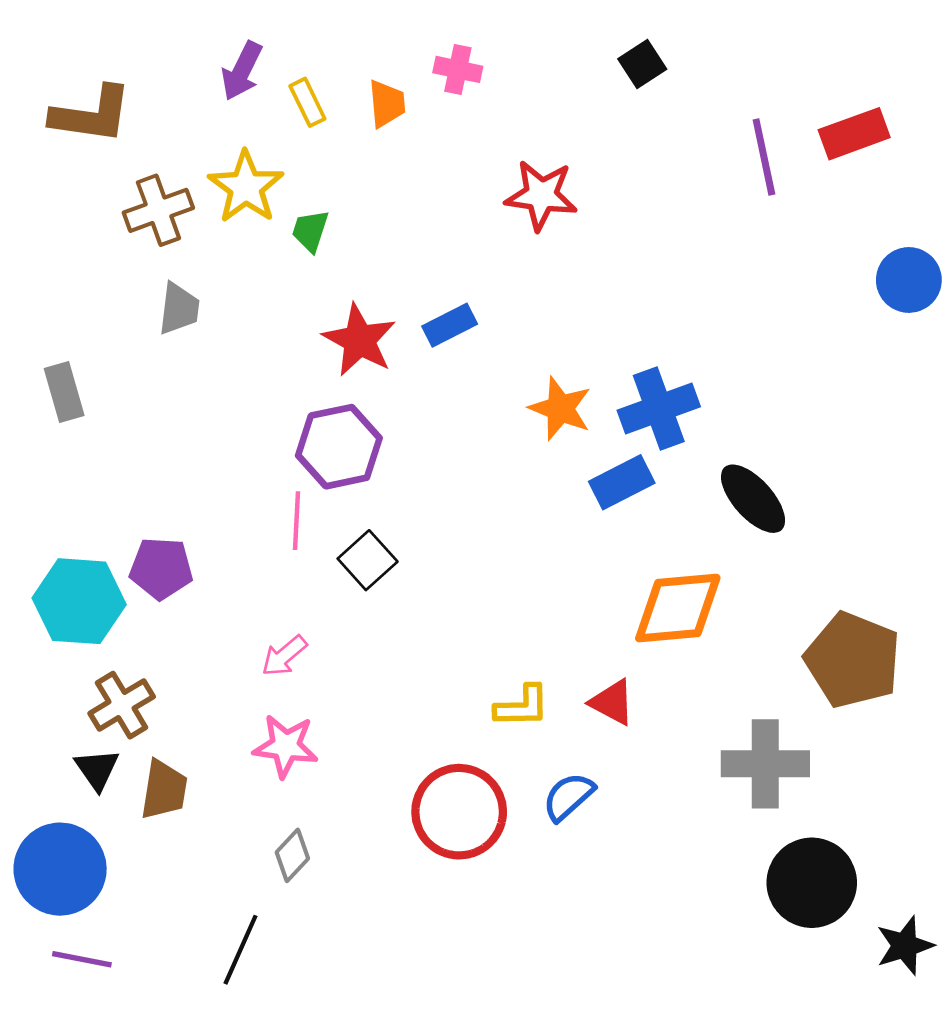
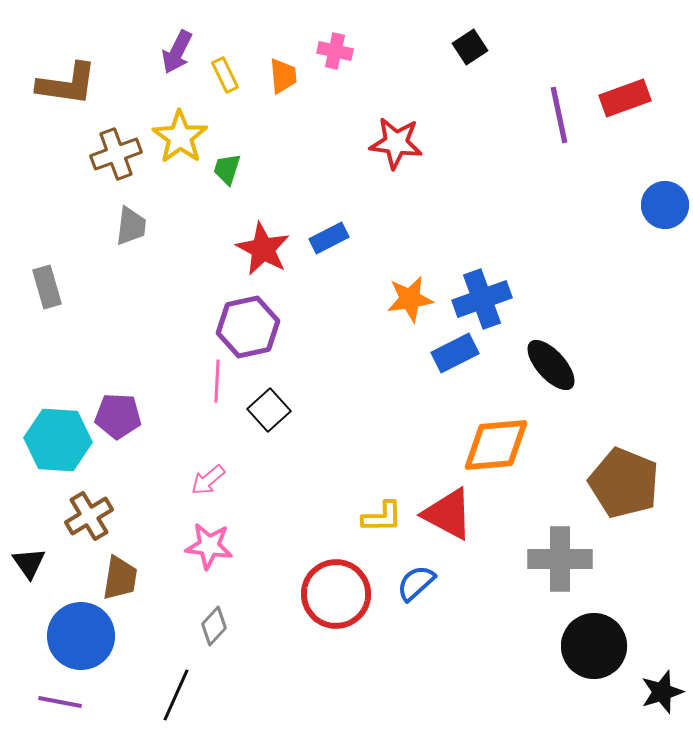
orange star: (560, 408) -> (410, 299), turned -30
red triangle: (612, 702) -> (448, 514), size x1.5
black triangle: (97, 769) -> (29, 563), moved
blue circle: (60, 869) -> (81, 636), moved

